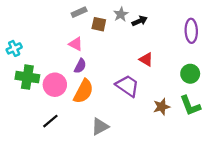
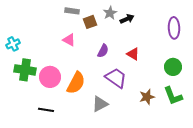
gray rectangle: (79, 12) -> (72, 11), turned 32
brown square: (99, 24) -> (90, 22), turned -32
purple semicircle: (80, 66) -> (103, 51), moved
black line: (50, 121) -> (46, 110), turned 49
gray triangle: (100, 127) -> (100, 104), moved

